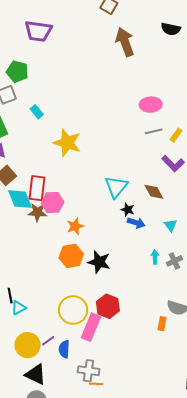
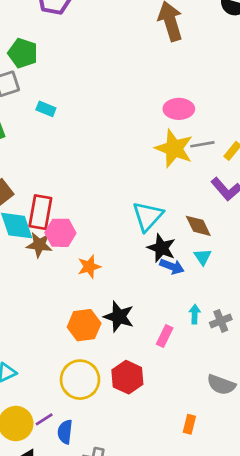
pink ellipse: (151, 105) -> (179, 109), moved
cyan rectangle: (37, 112) -> (46, 109), turned -32
yellow star: (67, 143) -> (174, 148), moved
black star: (128, 210) -> (161, 248), size x1.5
cyan triangle: (171, 225) -> (203, 257), moved
orange hexagon: (71, 256) -> (84, 325), moved
orange rectangle: (162, 324) -> (189, 424), moved
pink rectangle: (91, 327) -> (165, 336), moved, size x0.6

